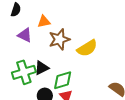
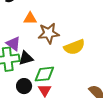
orange triangle: (44, 22) -> (30, 18), moved
purple triangle: (25, 35) -> (13, 44), moved

